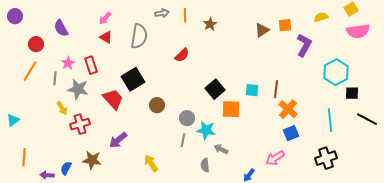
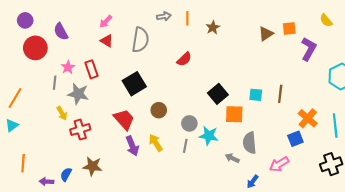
purple circle: (15, 16) -> (25, 20), moved
yellow semicircle: (321, 17) -> (326, 20), turned -112
red circle: (36, 44) -> (35, 48), size x1.5
orange line: (30, 71) -> (15, 98), moved
red trapezoid: (113, 99) -> (124, 119), moved
orange cross: (288, 109) -> (308, 118), moved
purple arrow: (118, 140) -> (132, 146), moved, turned -72
gray arrow: (221, 149) -> (232, 158), moved
yellow arrow: (151, 163) -> (156, 143), moved
gray semicircle: (205, 165) -> (250, 143), moved, size x1.5

